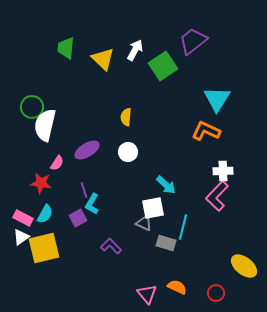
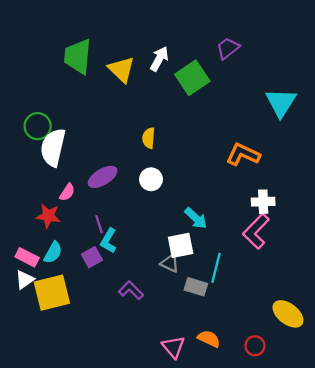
purple trapezoid: (193, 41) -> (228, 48), size x0.7
green trapezoid: (66, 48) -> (78, 56), size x1.4
cyan triangle: (217, 99) -> (281, 103), moved

